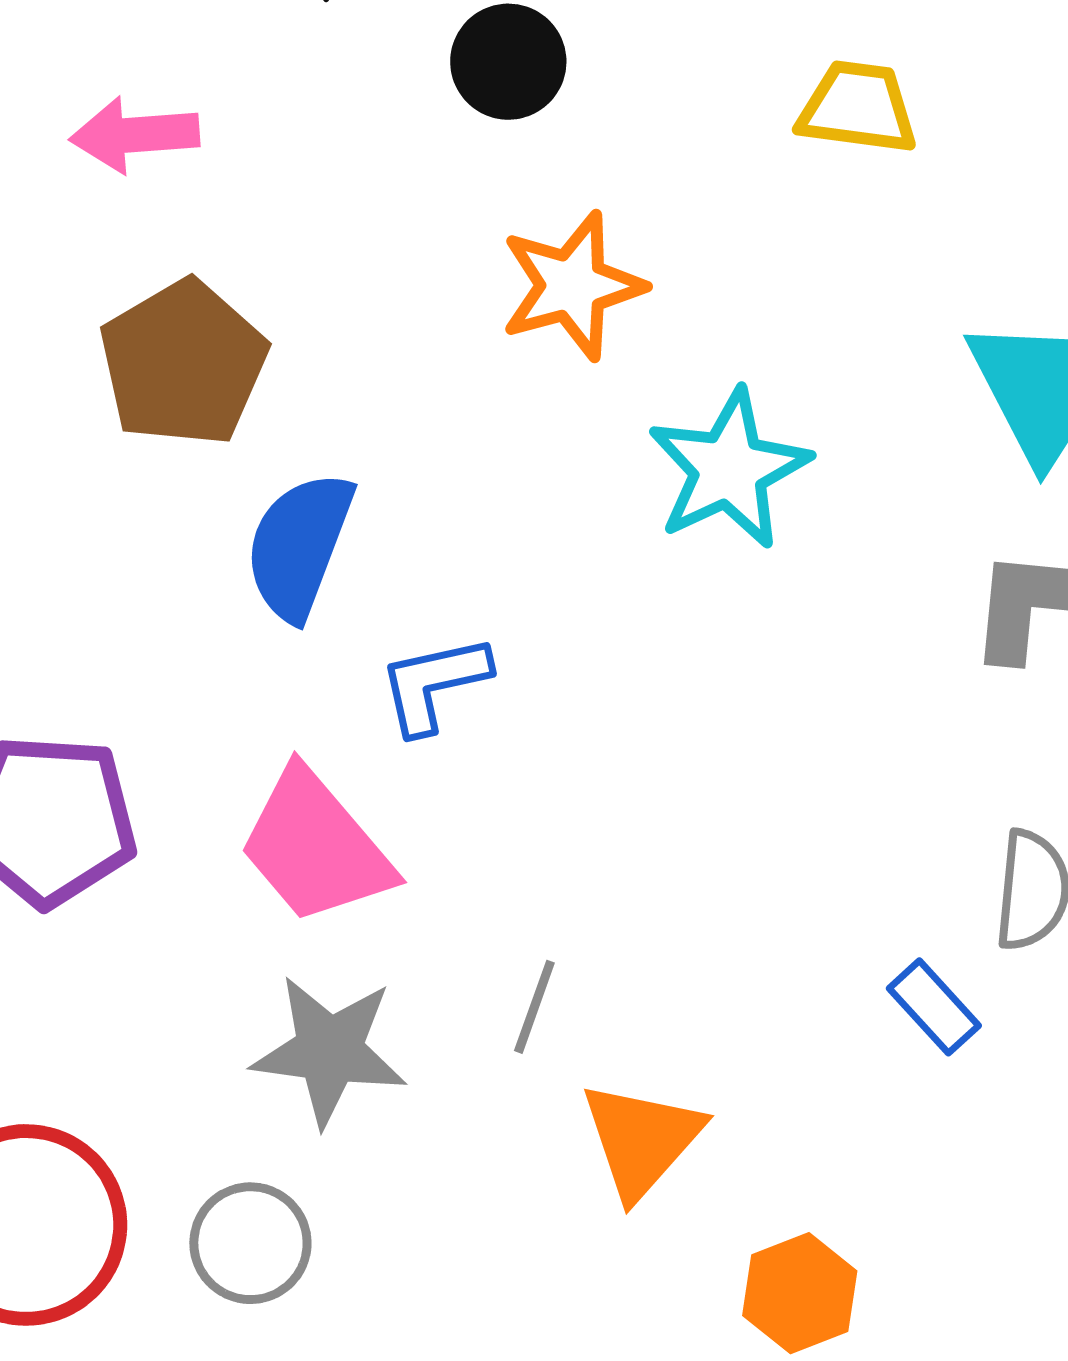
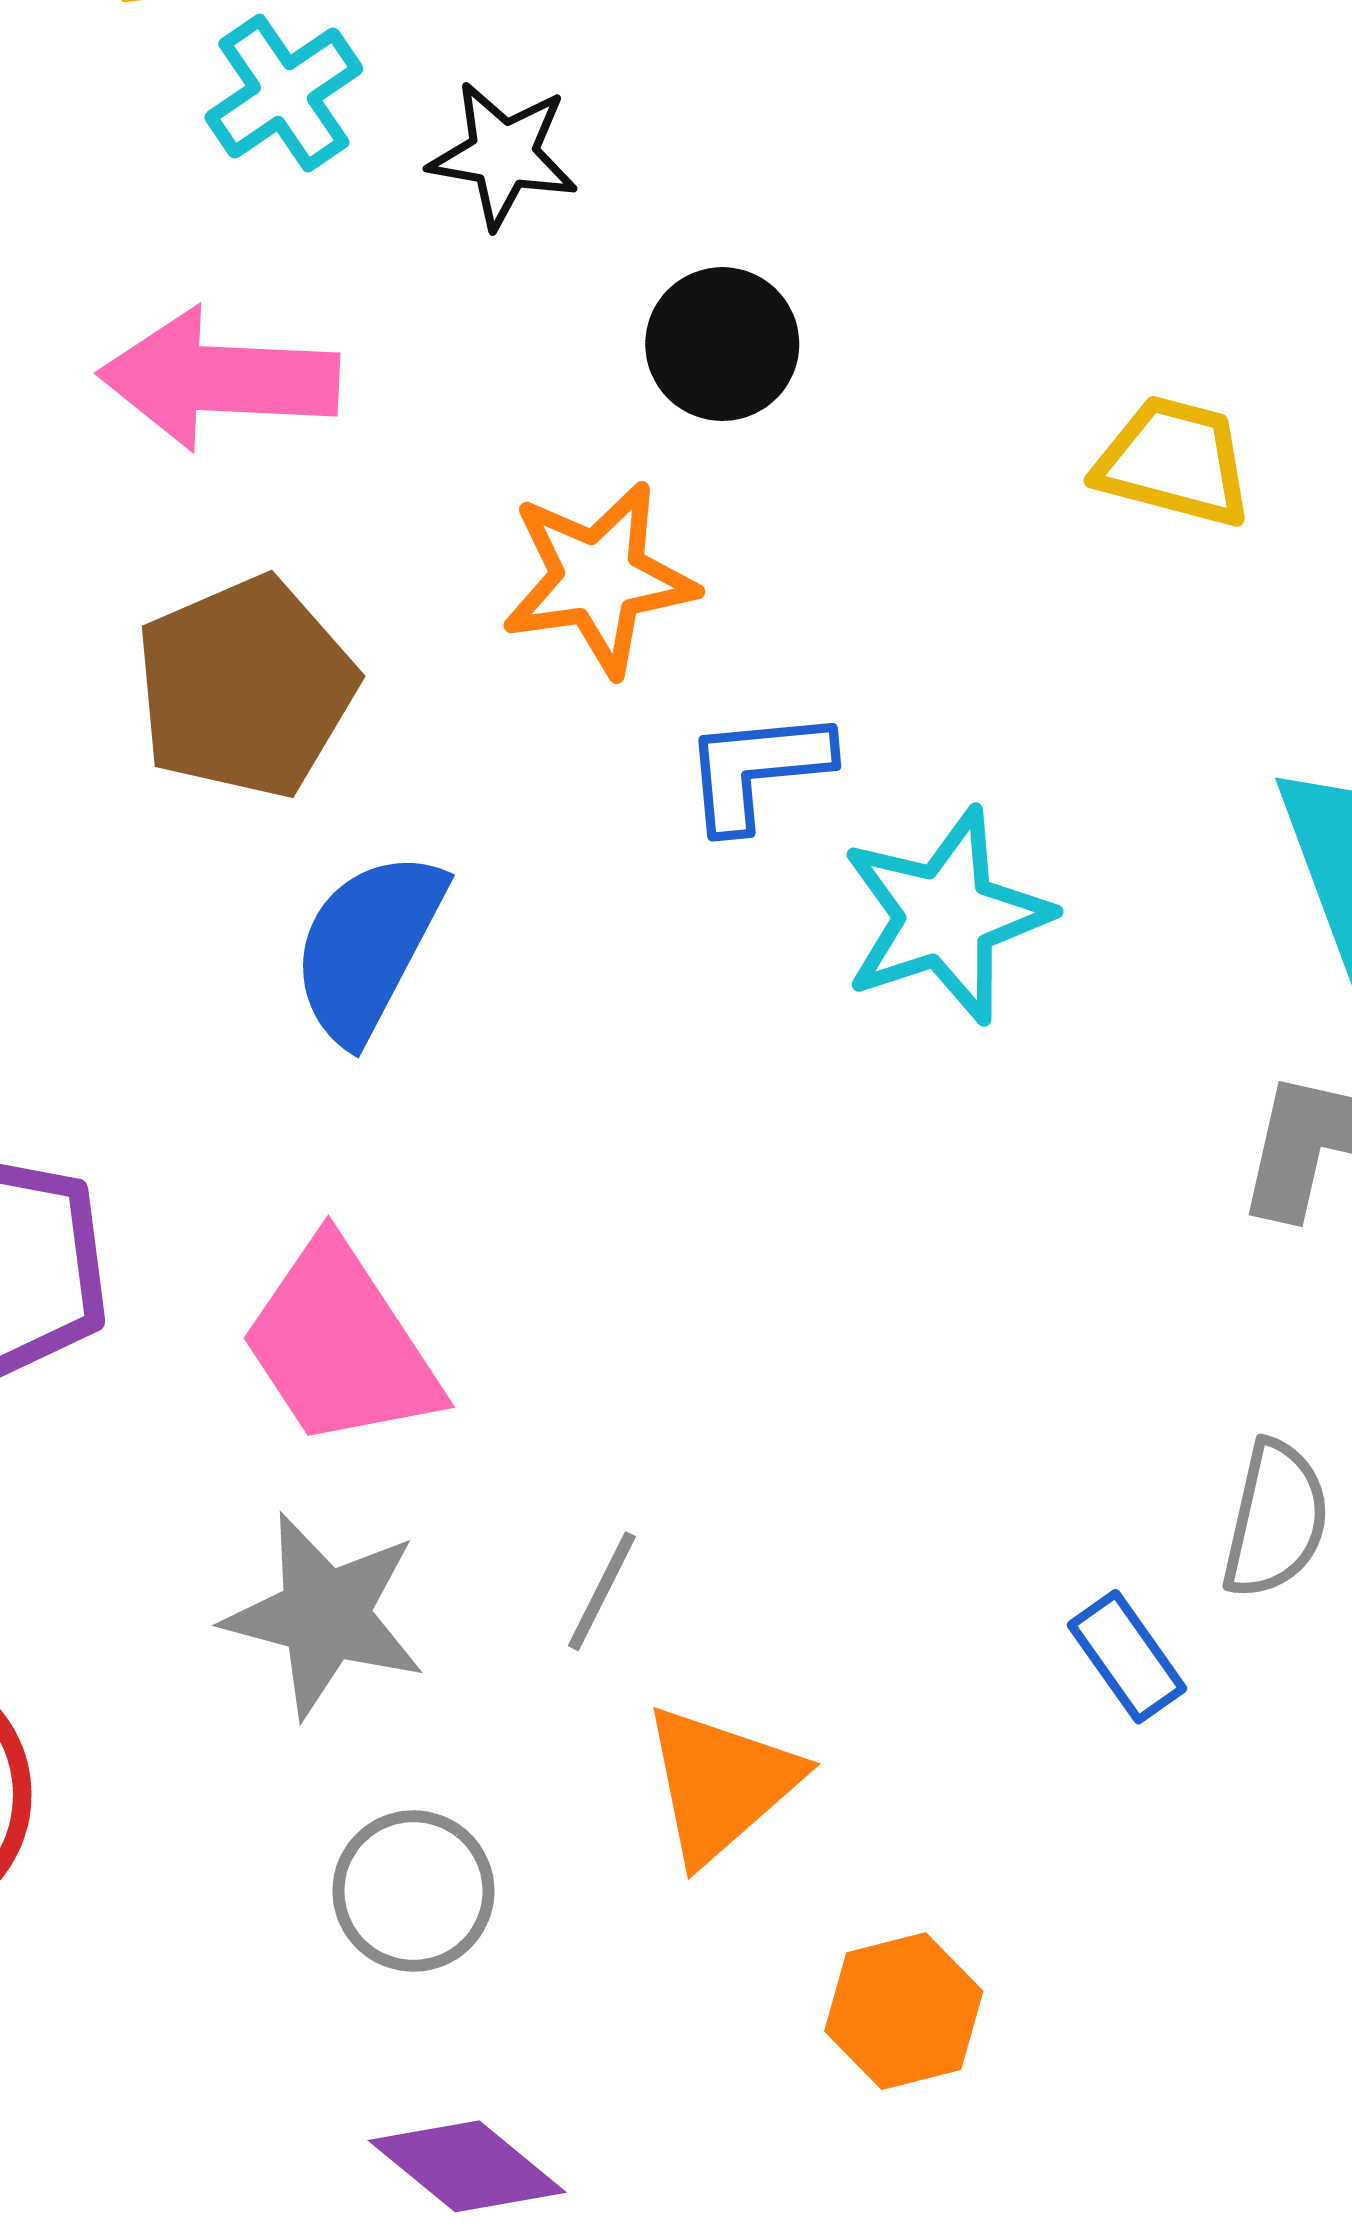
pink arrow: (135, 135) -> (219, 379), size x1.4
orange star: (572, 286) -> (599, 578), moved
blue L-shape: (434, 684) -> (757, 769), moved
gray circle: (250, 1243) -> (413, 1891), moved

